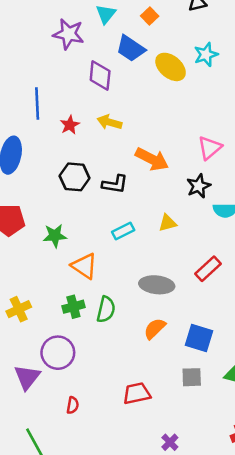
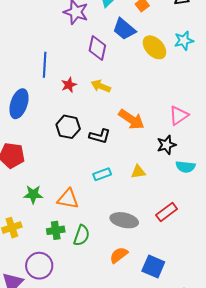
green star: (55, 236) -> (33, 194), moved
orange triangle: (84, 266) -> (68, 199), turned -30

